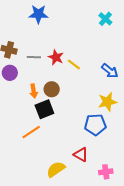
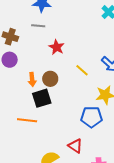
gray line: (34, 57) -> (38, 26), moved
yellow line: (74, 64) -> (82, 70), moved
orange line: (31, 132) -> (27, 120), turned 36

